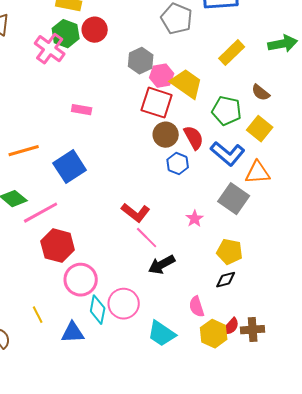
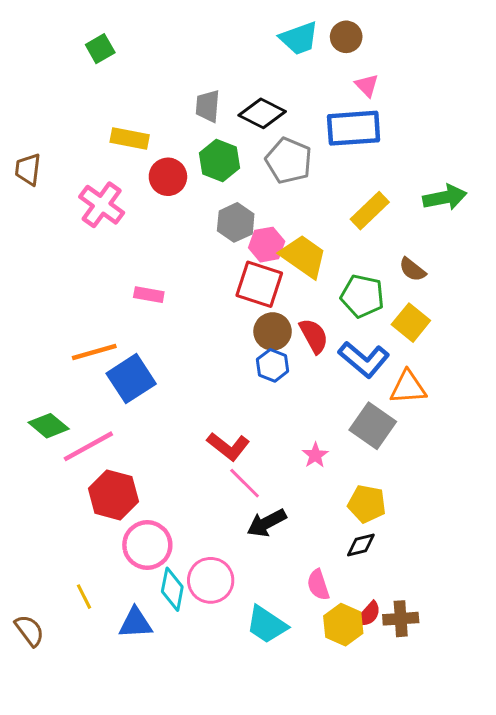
green hexagon: (66, 34) -> (219, 161), moved
orange line: (24, 151) -> (94, 352), moved
blue hexagon: (178, 164) -> (273, 365), moved

